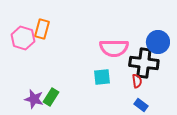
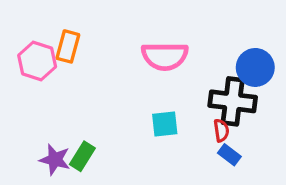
pink semicircle: (114, 48) -> (165, 56), moved
blue rectangle: (141, 105) -> (229, 155), moved

